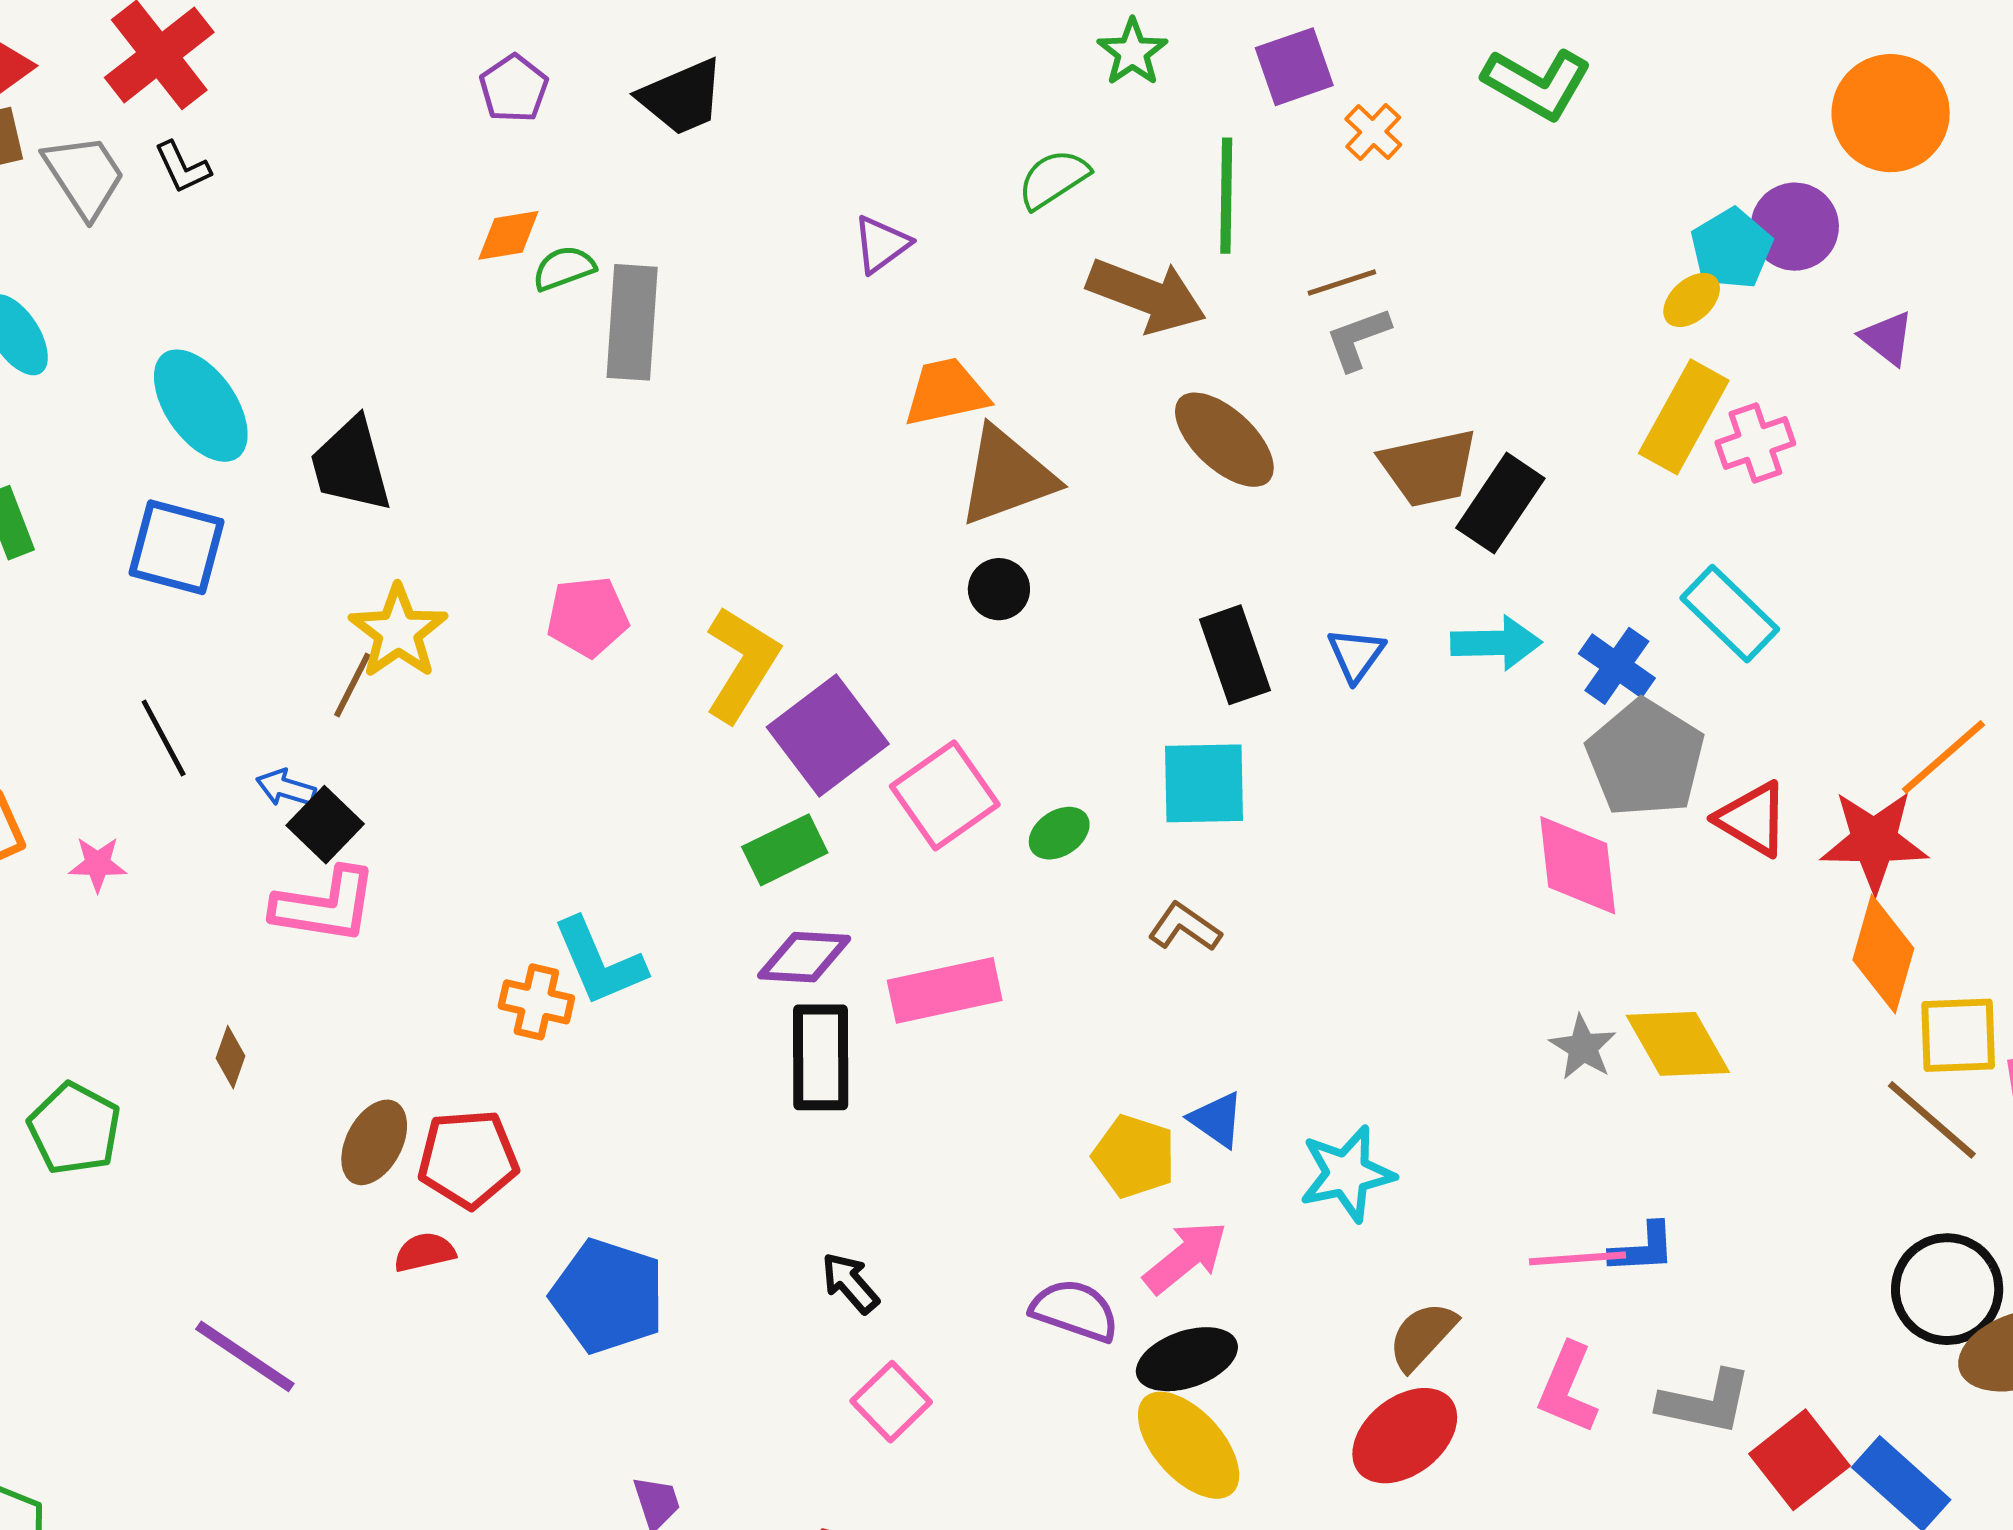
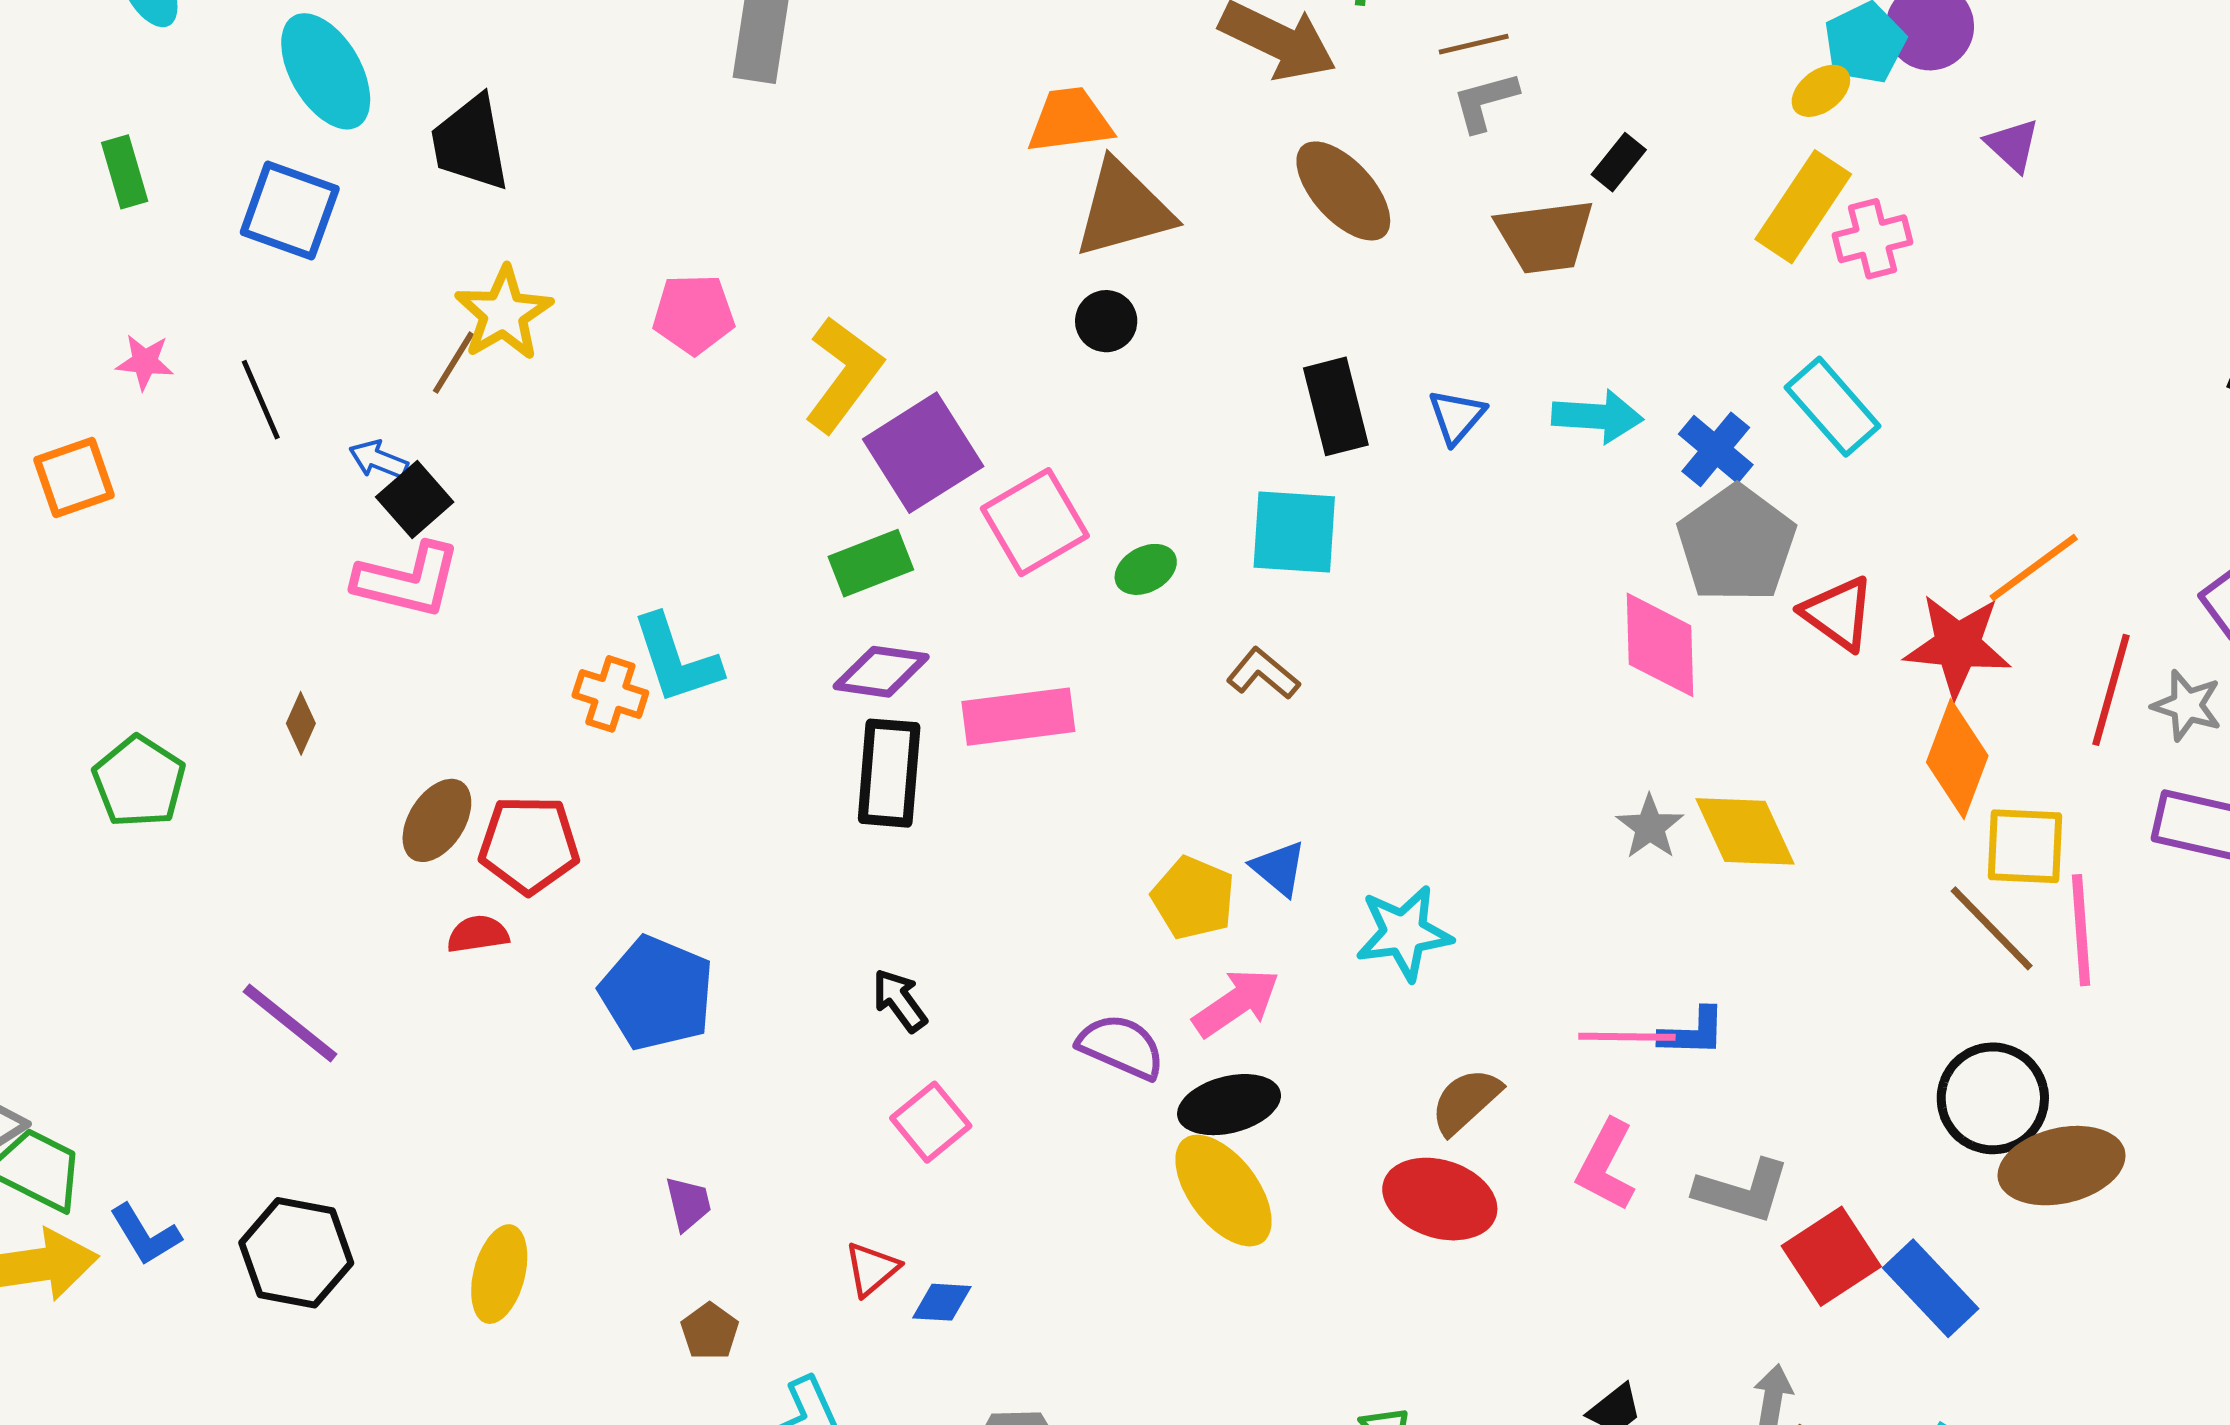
black rectangle: (1500, 503) -> (1619, 162), moved, size x0.6
pink star: (98, 864) -> (145, 362), moved
red ellipse: (1405, 1436) -> (1440, 1199), turned 51

